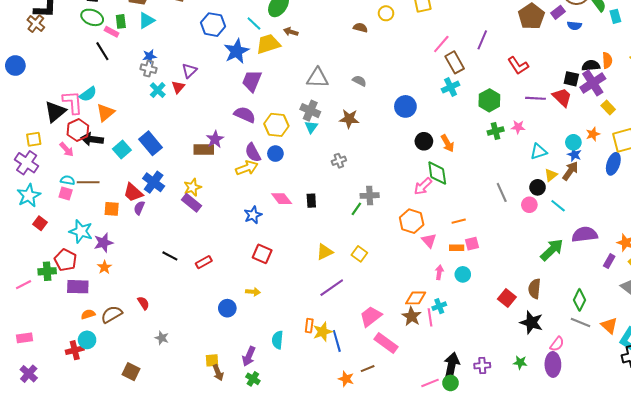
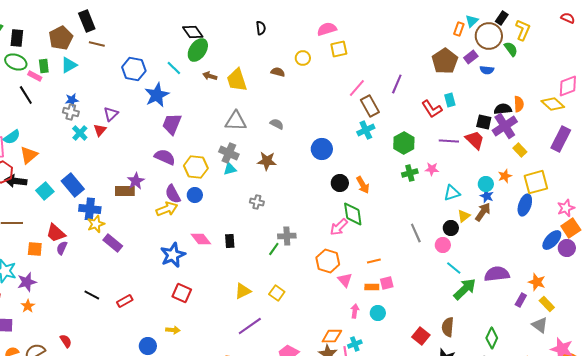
cyan rectangle: (615, 16) -> (450, 100), moved
yellow trapezoid: (268, 44) -> (237, 80), moved, turned -90
cyan triangle: (311, 127) -> (230, 169), turned 40
gray cross: (339, 161) -> (257, 202), turned 32
blue cross: (154, 182) -> (90, 209), moved, turned -30
yellow star: (192, 187) -> (96, 224), moved
cyan line: (558, 206) -> (454, 268), moved
blue star: (253, 215) -> (173, 255), size x1.4

